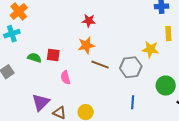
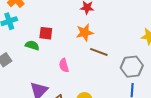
red square: (53, 55) -> (46, 33), moved
gray hexagon: (131, 67) -> (132, 67), moved

